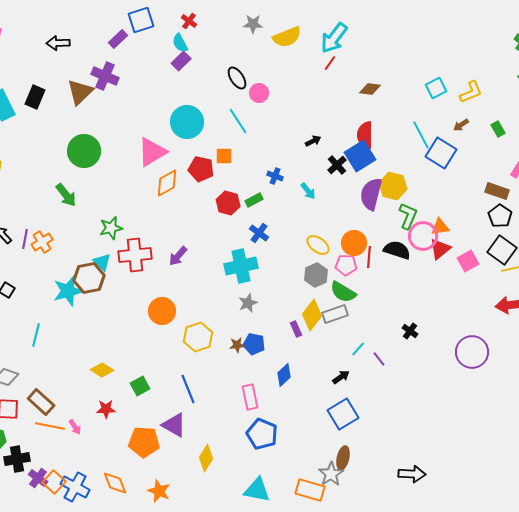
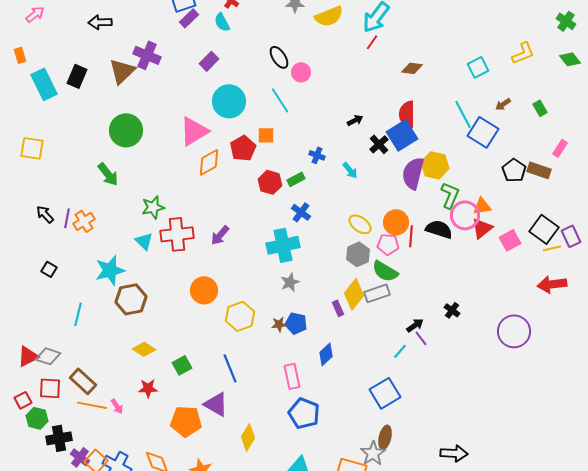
purple rectangle: (118, 39) -> (189, 18), moved
purple rectangle: (181, 61) -> (209, 61), moved
yellow L-shape: (471, 92) -> (523, 53), moved
red pentagon: (201, 169) -> (243, 148), turned 30
black pentagon: (500, 216) -> (514, 170), moved
brown hexagon: (89, 278) -> (131, 299), moved
cyan line: (358, 349) -> (400, 351), moved
black arrow: (341, 377) -> (415, 325), moved

